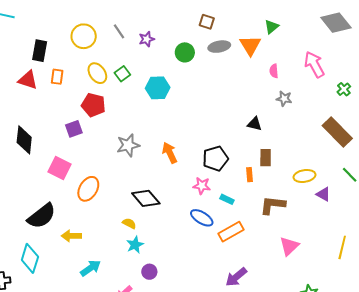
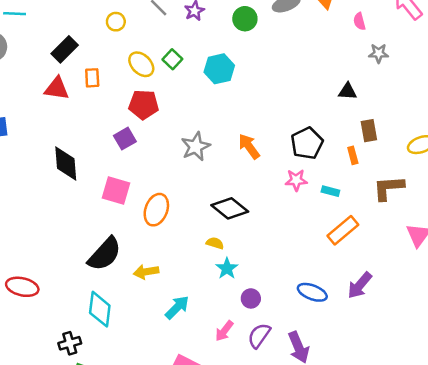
yellow circle: (84, 36) -> (116, 22), size x0.6
black rectangle: (40, 51) -> (65, 49), turned 45
blue ellipse: (202, 218) -> (312, 292), moved

